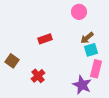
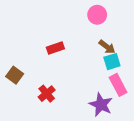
brown arrow: (87, 38) -> (107, 47), turned -104
pink rectangle: (96, 69) -> (118, 85), turned -42

